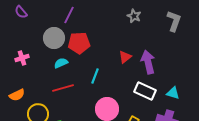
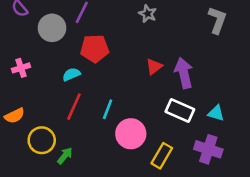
gray star: (134, 16) -> (148, 14), moved
gray circle: (54, 38) -> (52, 28), moved
cyan line: (95, 76) -> (108, 109), moved
red line: (63, 88) -> (74, 107), turned -50

